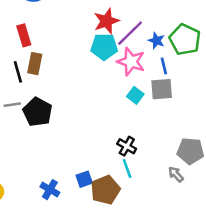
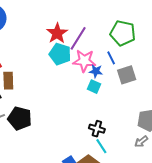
blue star: (156, 41) -> (96, 71), moved
cyan pentagon: (104, 47) -> (60, 54), turned 30
gray square: (162, 89) -> (127, 75), moved
gray arrow: (176, 174) -> (141, 142), turned -72

